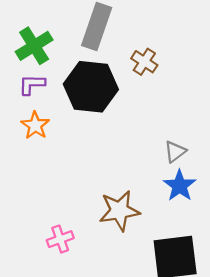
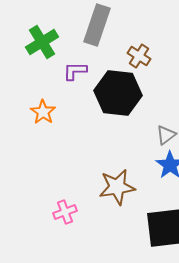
purple L-shape: (32, 84) -> (75, 71), moved
black hexagon: (91, 87) -> (118, 93), moved

